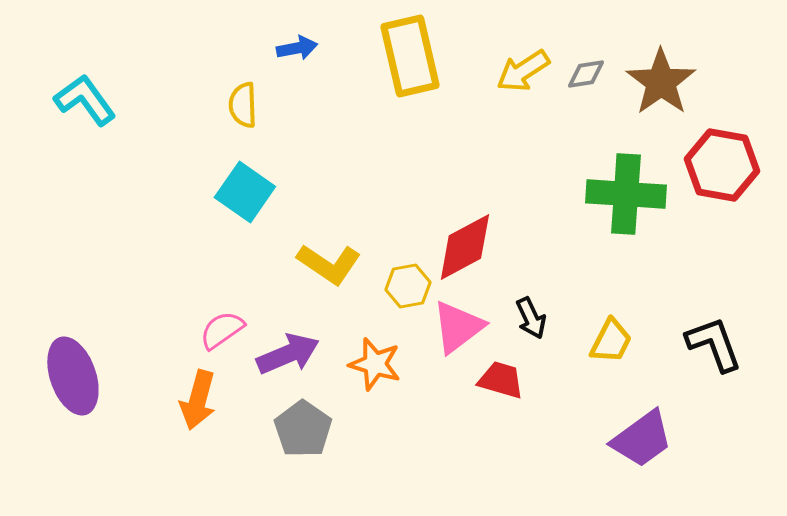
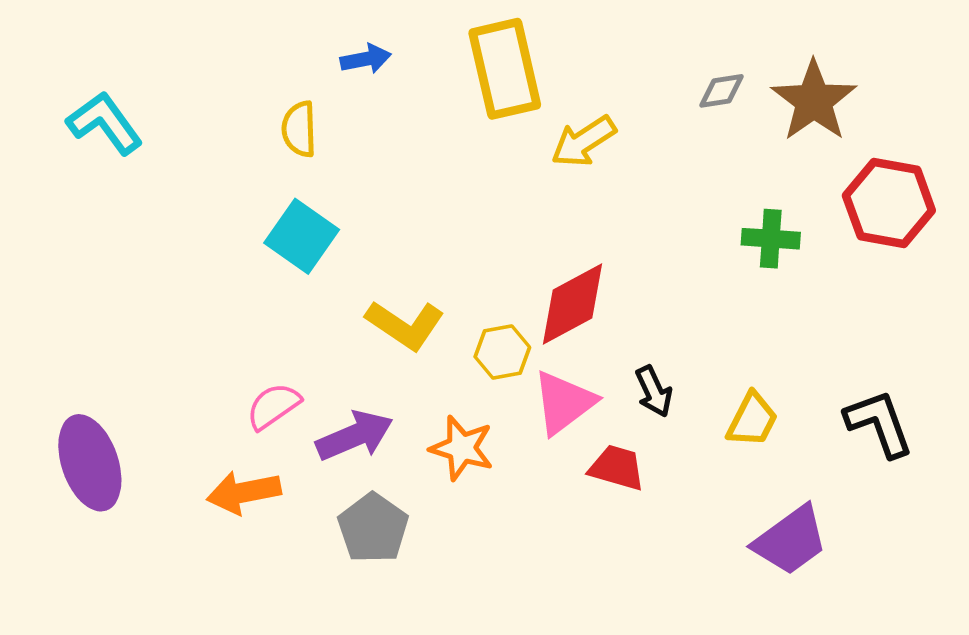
yellow arrow: (523, 71) -> (584, 141), moved
green cross: (626, 194) -> (771, 239), size x0.6
orange arrow: (198, 400) -> (244, 492), turned 64

